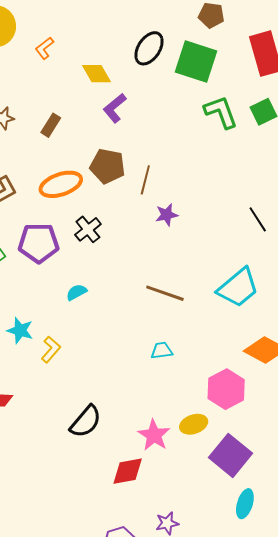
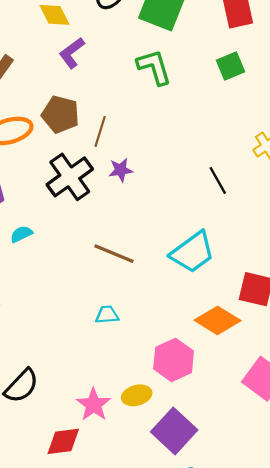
green L-shape: (221, 112) -> (154, 67), moved
black cross: (88, 229) -> (70, 177), moved, size x1.6
cyan semicircle: (76, 292) -> (21, 234), moved

